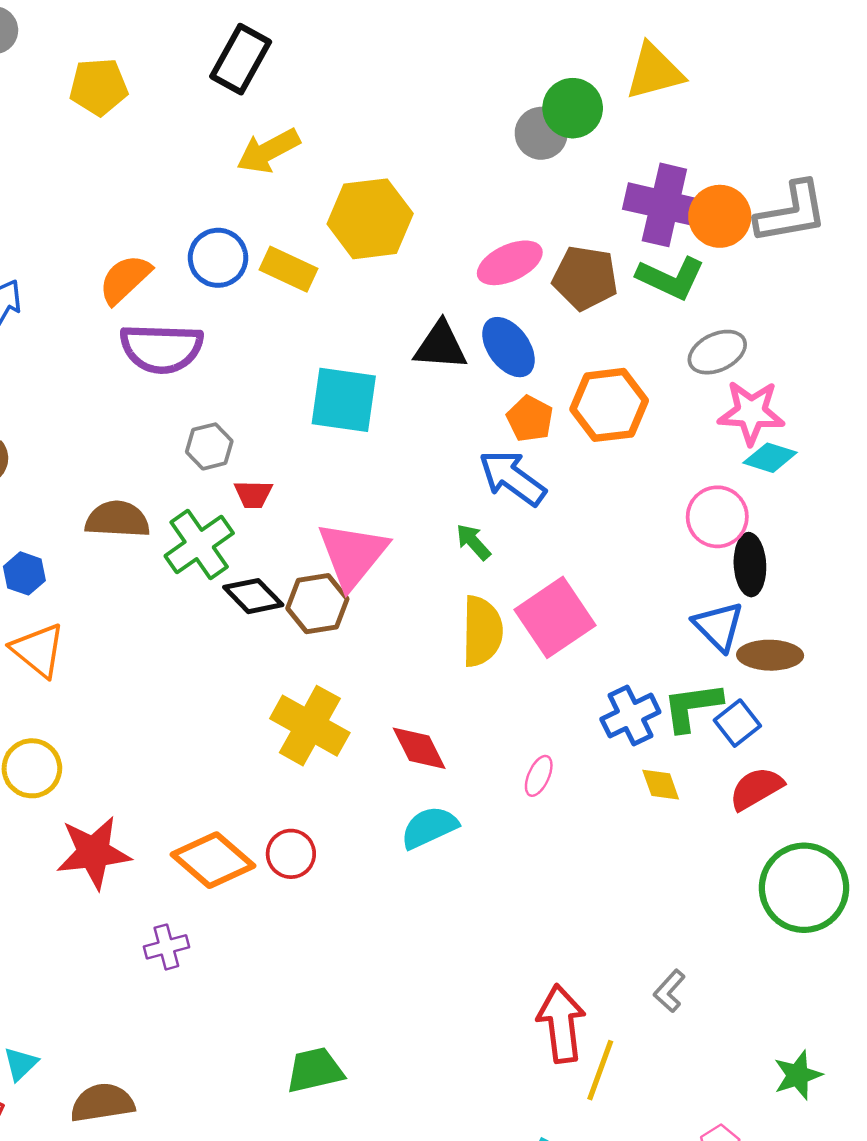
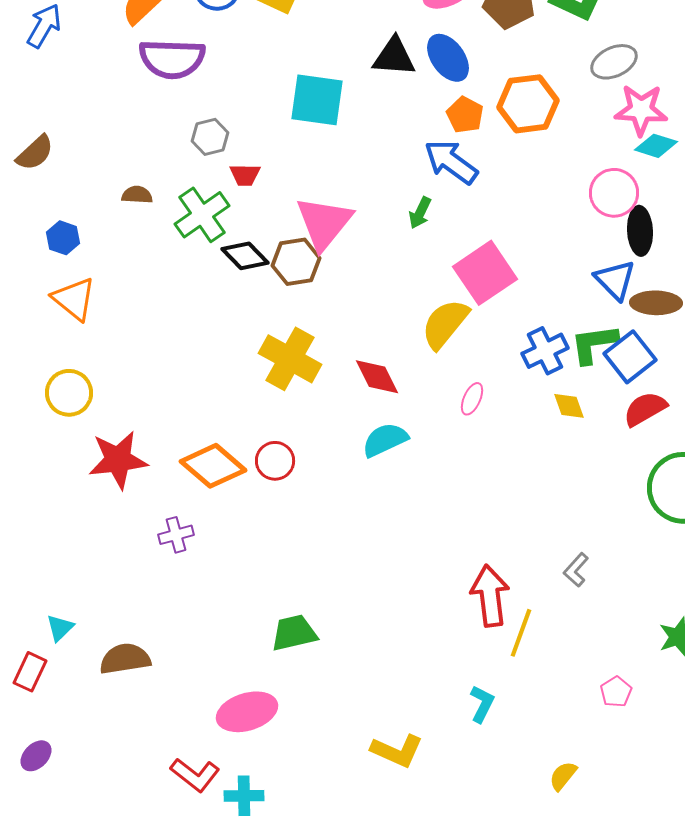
brown semicircle: (117, 519) -> (137, 195), size x0.6
green arrow: (473, 542) -> (420, 213), turned -112
yellow semicircle: (482, 631) -> (445, 324), moved, turned -142
blue square: (737, 723) -> (630, 357), size x1.4

